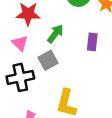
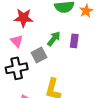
green arrow: (55, 34) -> (54, 39), moved

